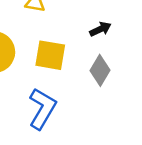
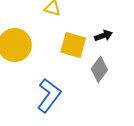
yellow square: (50, 55) -> (73, 45), moved

